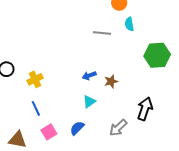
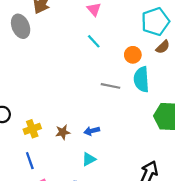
cyan semicircle: (129, 24) -> (141, 79), size x1.6
brown star: (111, 81) -> (63, 132), moved

